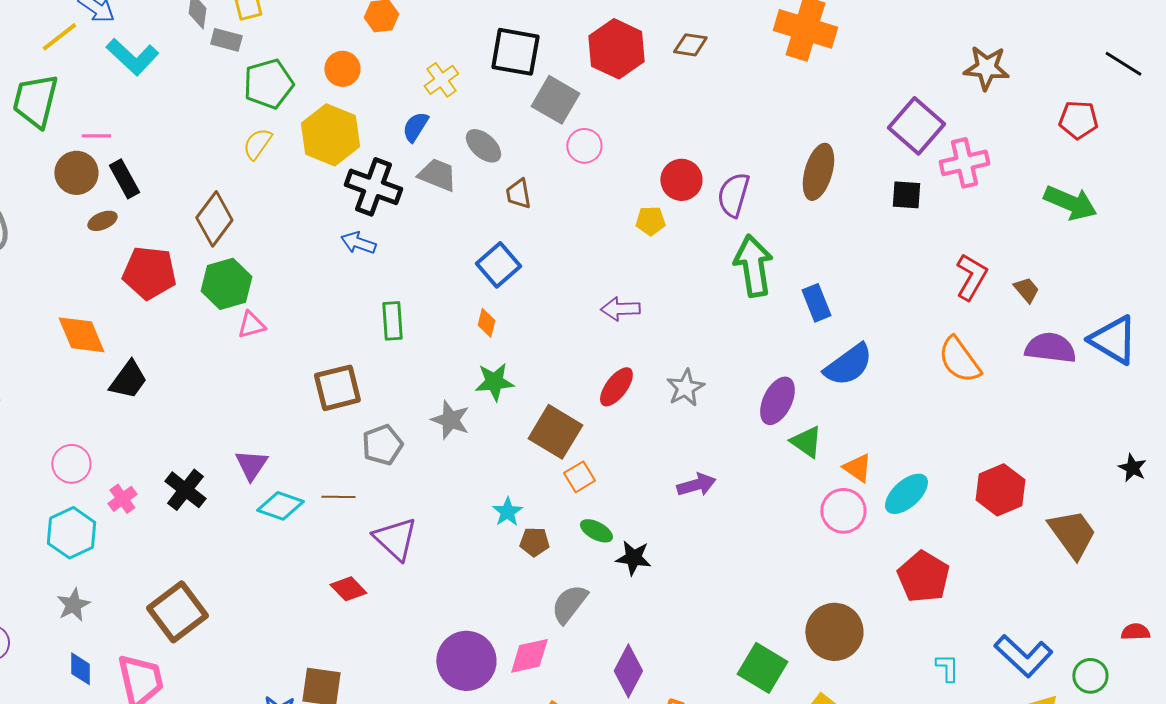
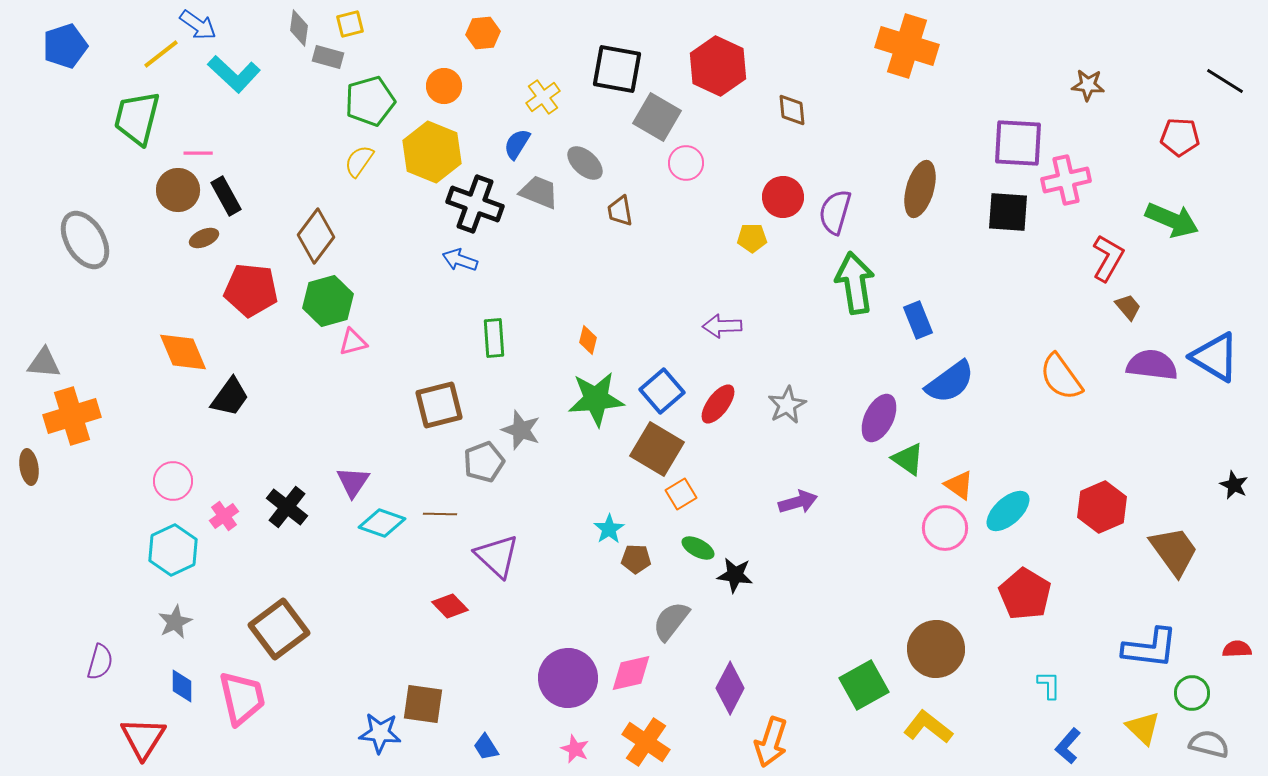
brown diamond: (690, 45) -> (792, 110), moved, turned 76
brown star: (986, 68) -> (1088, 85), size x0.7
purple square: (916, 126) -> (1018, 143), turned -38
black square: (906, 195) -> (1008, 212), size x1.4
blue square: (498, 265) -> (662, 391), moved
red L-shape: (971, 277) -> (1108, 258), moved
green star: (494, 382) -> (596, 399), size x1.4
gray star: (450, 420) -> (521, 430), moved
blue L-shape: (1023, 656) -> (1150, 648), moved, turned -36
green square: (762, 668) -> (864, 685), turned 30

